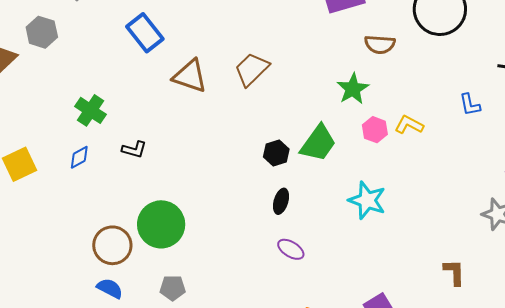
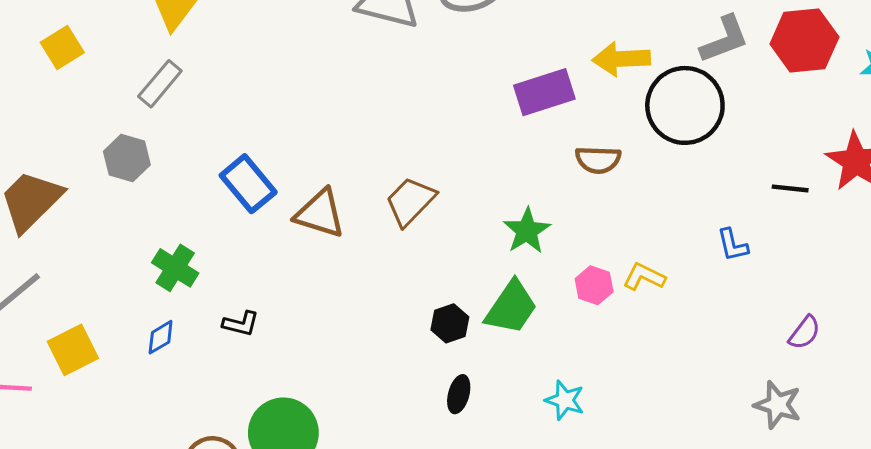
gray hexagon: (42, 32) -> (127, 158), moved
blue rectangle: (145, 33) -> (248, 184), moved
green star: (353, 89) -> (527, 231), moved
cyan star: (367, 200) -> (565, 400), moved, size x0.7

